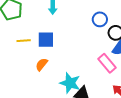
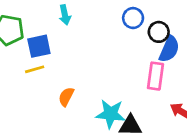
blue square: (46, 40) -> (39, 46), moved
pink rectangle: (107, 63) -> (155, 76), turned 60

